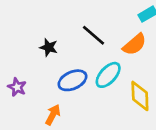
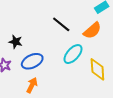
black star: (49, 47) -> (16, 42), moved
blue ellipse: (72, 80) -> (32, 61), moved

